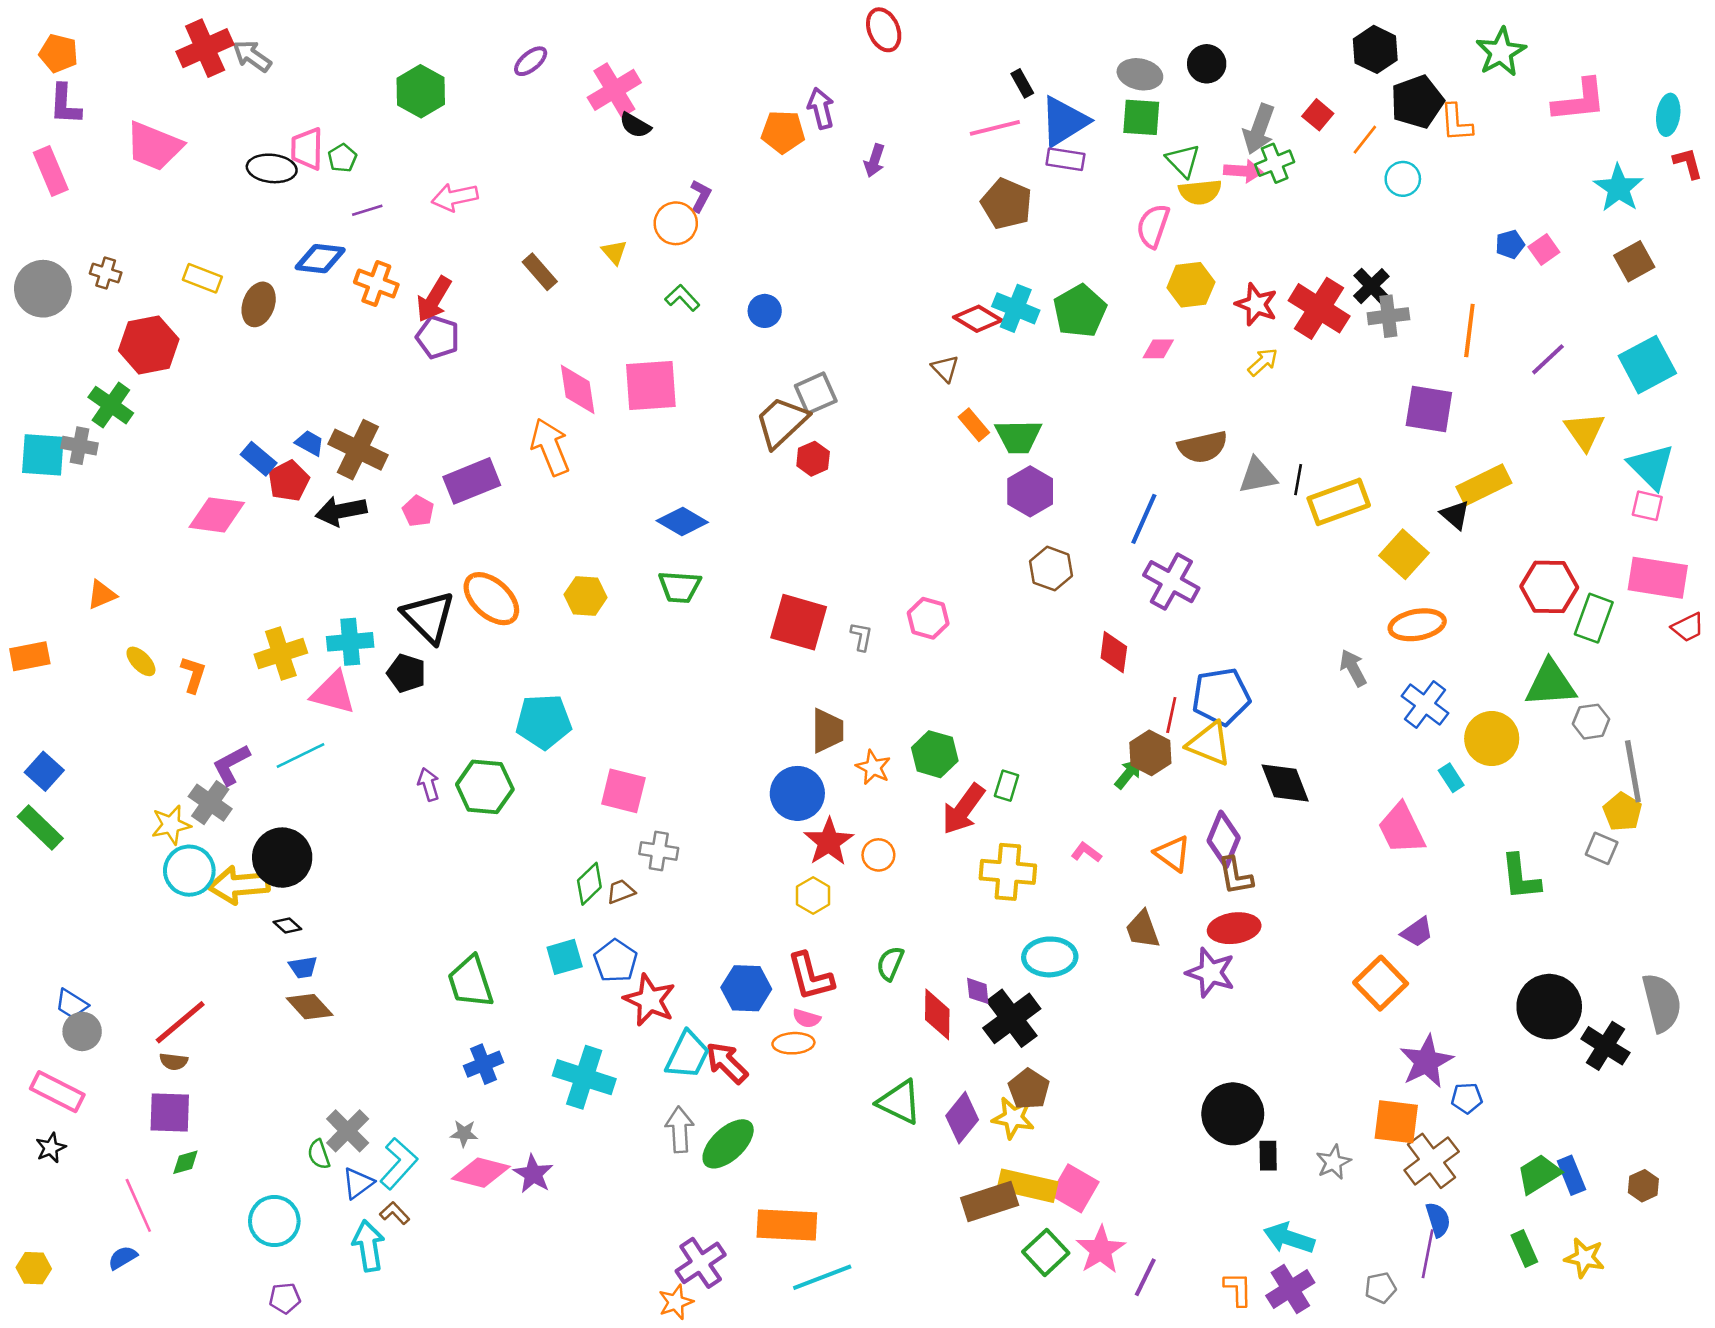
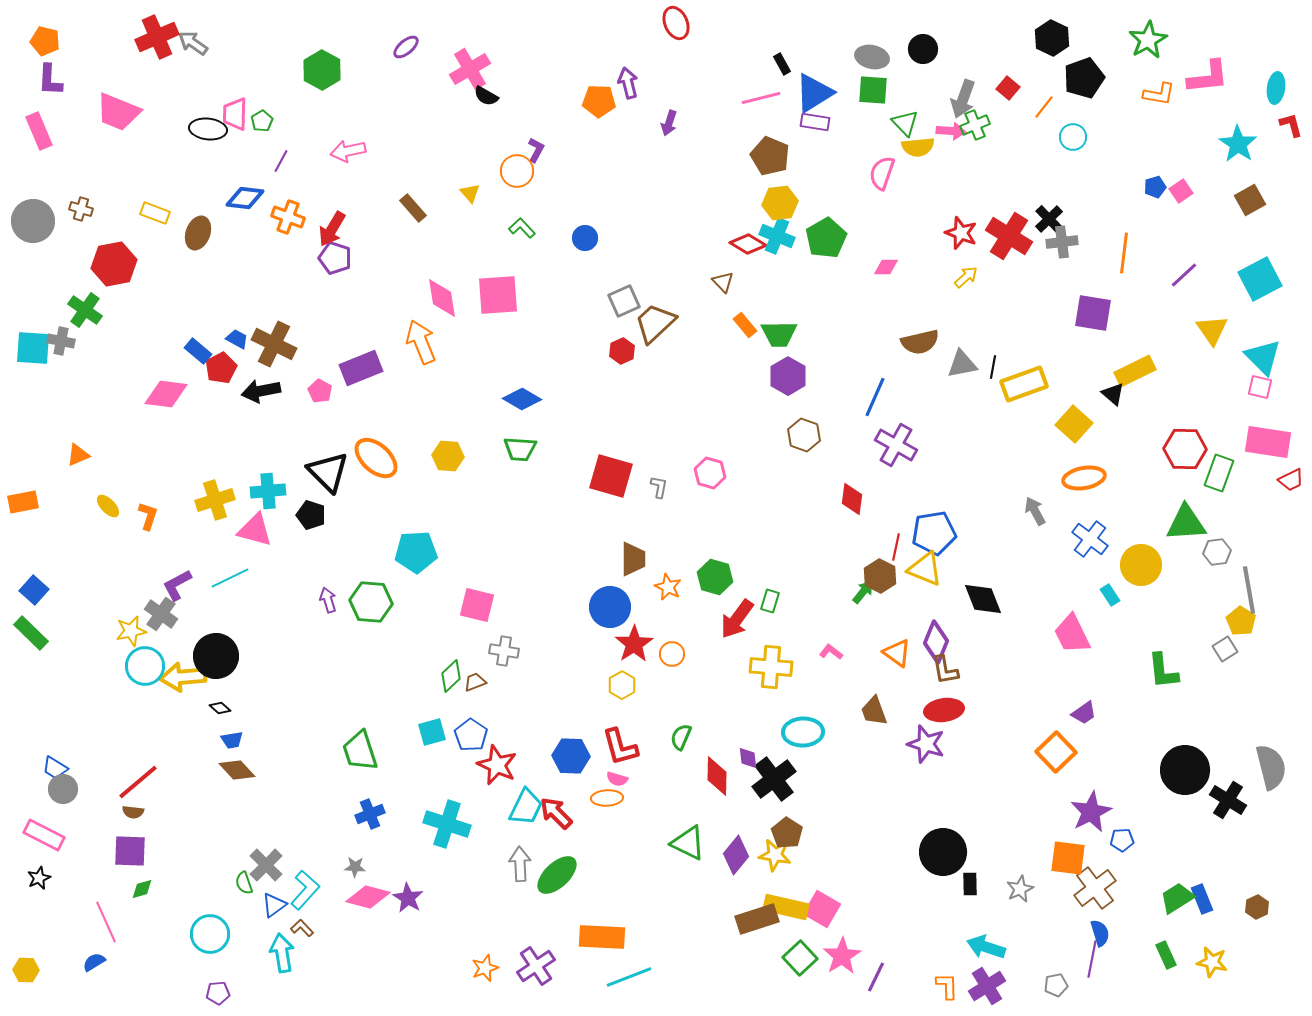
orange L-shape: (1456, 123) -> (1159, 94), moved, turned -76
purple line: (367, 210) -> (281, 161), turned -45
yellow hexagon: (1191, 285) -> (780, 203), moved
brown trapezoid: (782, 422) -> (655, 323), moved
gray square: (1602, 848) -> (1225, 649), turned 35
orange star: (676, 1302) -> (485, 968), moved

